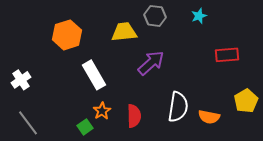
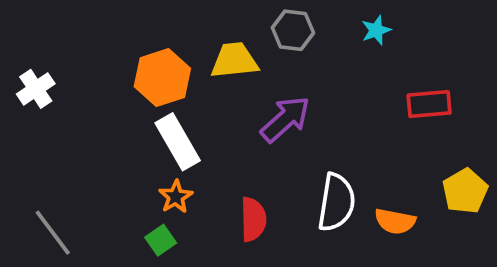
orange hexagon: (67, 35) -> (162, 78), moved
white cross: (21, 80) -> (36, 89), moved
orange star: (102, 111) -> (176, 197), moved

